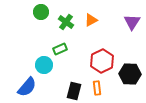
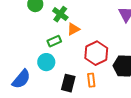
orange triangle: (91, 20) -> (73, 29), moved
cyan circle: (44, 65) -> (46, 62), moved

